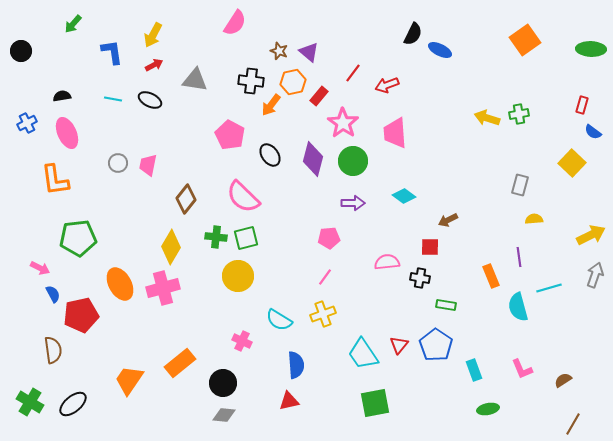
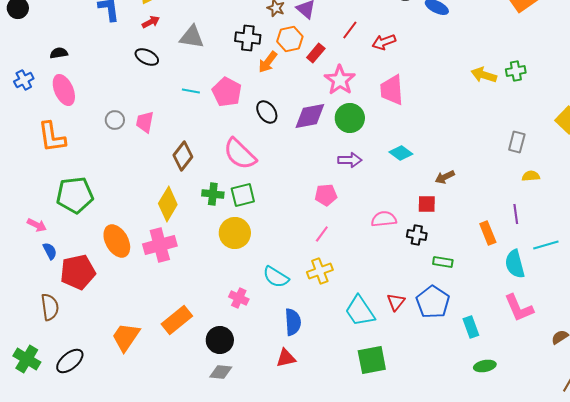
cyan line: (113, 99) -> (191, 91), moved
purple diamond: (313, 159) -> (310, 116), turned 64
pink L-shape: (522, 369) -> (519, 308), moved, size x1.4

